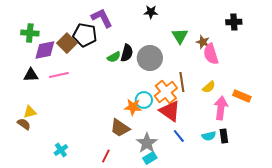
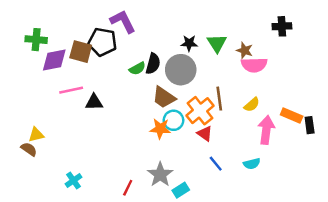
black star: (151, 12) -> (189, 43), moved
brown square: (67, 43) -> (81, 52), turned -30
pink semicircle: (211, 54) -> (254, 65), turned -75
black triangle: (31, 75) -> (94, 102), moved
red triangle: (170, 111) -> (205, 134), size x0.6
brown trapezoid: (120, 128) -> (164, 97), moved
black rectangle: (224, 136) -> (310, 125), moved
gray star: (147, 143) -> (160, 174), moved

